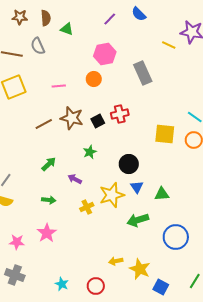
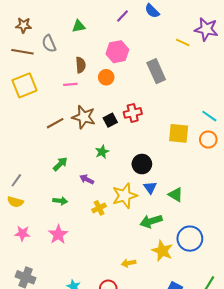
brown star: (20, 17) -> (23, 25), moved
brown semicircle: (46, 18) -> (81, 65), moved
green triangle: (67, 29) -> (79, 26), turned -32
green triangle: (162, 194) -> (176, 195), turned 35
pink star: (17, 242) -> (22, 233), moved
yellow star: (140, 269) -> (162, 251), moved

